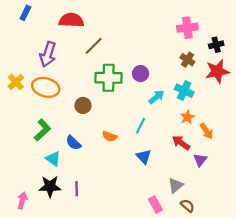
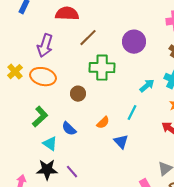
purple circle: (141, 74) -> (134, 42), moved, size x1.5
orange semicircle: (110, 136) -> (103, 123), turned -64
blue triangle: (144, 157) -> (121, 142), moved
purple line: (77, 189) -> (72, 172), turned -40

